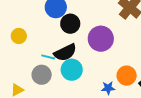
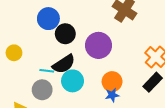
orange circle: (127, 76) -> (112, 82), moved

